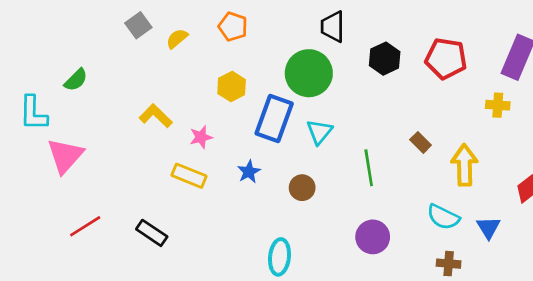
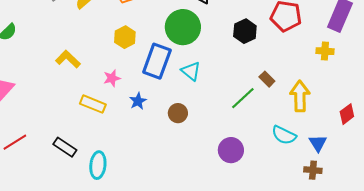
black hexagon: (385, 59) -> (245, 31), moved
cyan triangle: (319, 132) -> (191, 71), turned -30
pink star: (201, 137) -> (112, 78), moved
green line: (369, 168) -> (243, 98), moved, turned 56
cyan ellipse: (280, 257) -> (98, 165), moved
brown cross: (449, 264) -> (313, 170), moved

